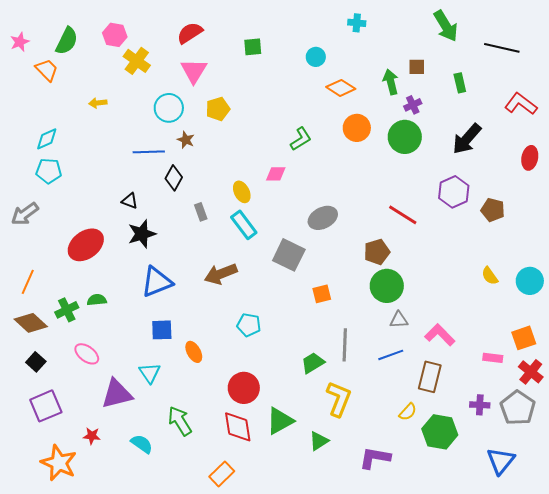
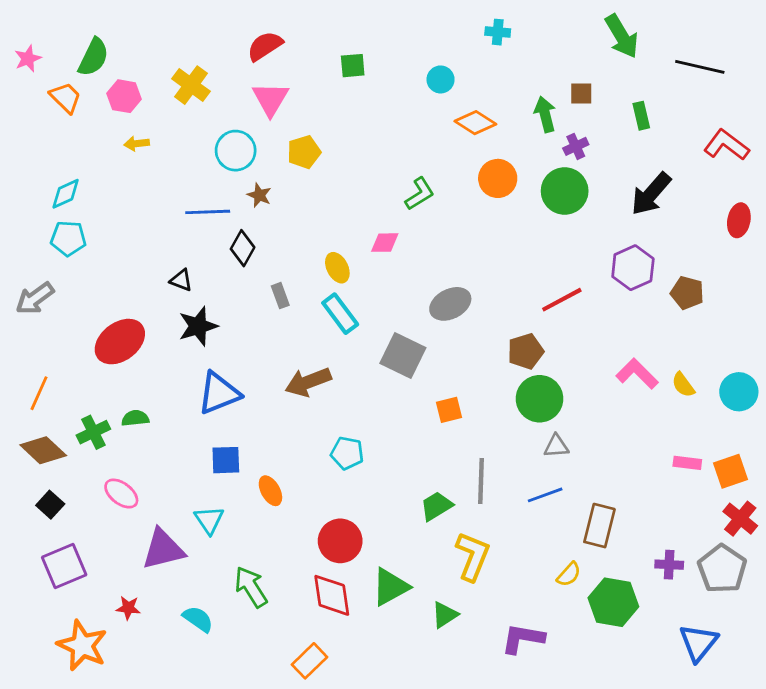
pink hexagon: (115, 35) -> (124, 96), moved
red line: (403, 215) -> (562, 300), turned -60
pink L-shape: (440, 335) -> (637, 374), moved
pink rectangle: (493, 358) -> (687, 463), moved

